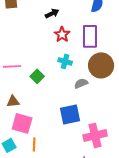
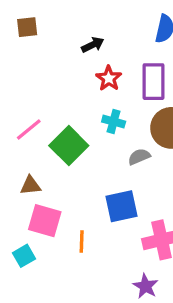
pink line: (12, 66) -> (29, 130), turned -36
green square: (37, 76) -> (69, 146), size x1.6
orange line: (34, 144) -> (82, 241), moved

